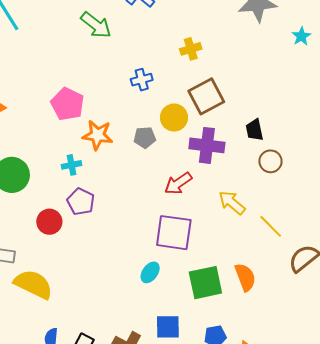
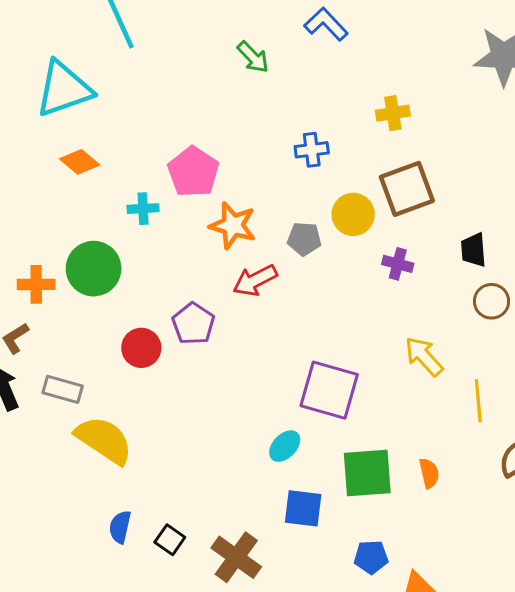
green arrow: (96, 25) -> (253, 57), size x0.7
purple cross: (207, 145) -> (398, 264), size x0.6
cyan cross: (72, 165) -> (143, 209), moved
red arrow: (178, 183) -> (255, 280), moved
yellow line: (271, 226) -> (478, 401), turned 32
orange semicircle: (245, 277) -> (429, 473), size x0.7
blue square: (168, 327) -> (303, 508), moved

